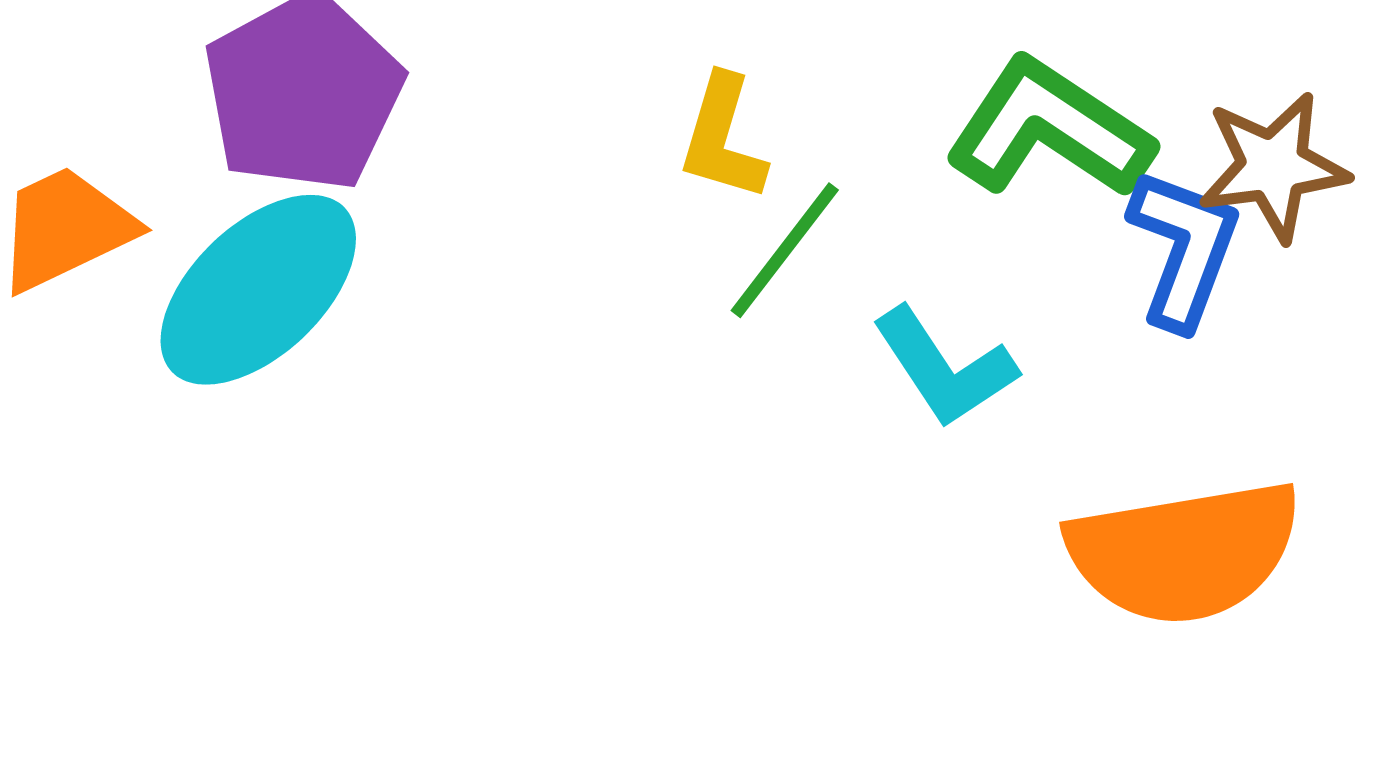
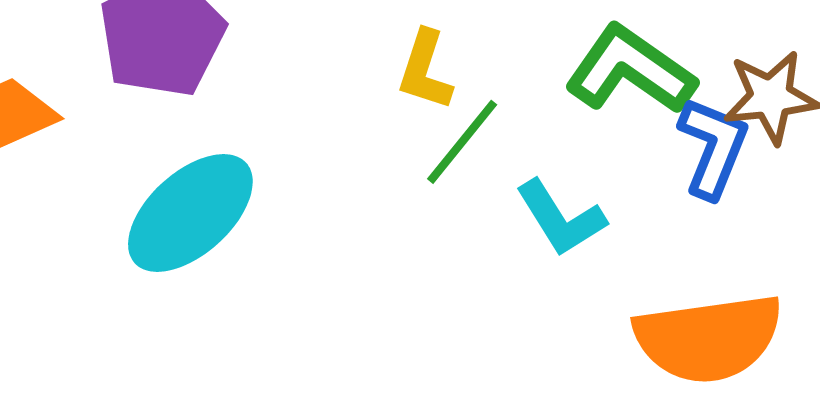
cyan ellipse: (258, 290) -> (190, 213), moved

